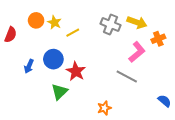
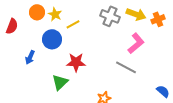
orange cross: (158, 39) -> (158, 19), moved
blue circle: (53, 59) -> (52, 39), moved
red star: (76, 71) -> (76, 62), turned -30

